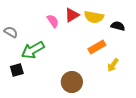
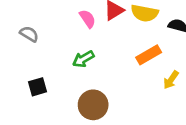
green arrow: (33, 50) -> (83, 59), moved, size x0.7
brown circle: (72, 82) -> (93, 105), moved

